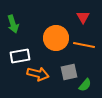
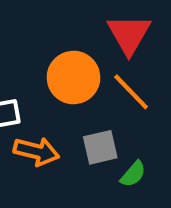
red triangle: (83, 17) -> (129, 34), size x1.6
orange line: (84, 45) -> (131, 92), turned 35

